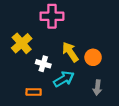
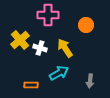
orange circle: (93, 57) -> (86, 25), moved
white cross: (43, 64) -> (40, 48), moved

